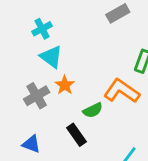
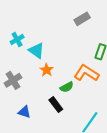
cyan cross: (42, 29) -> (17, 39), moved
gray cross: (37, 96) -> (13, 80), moved

